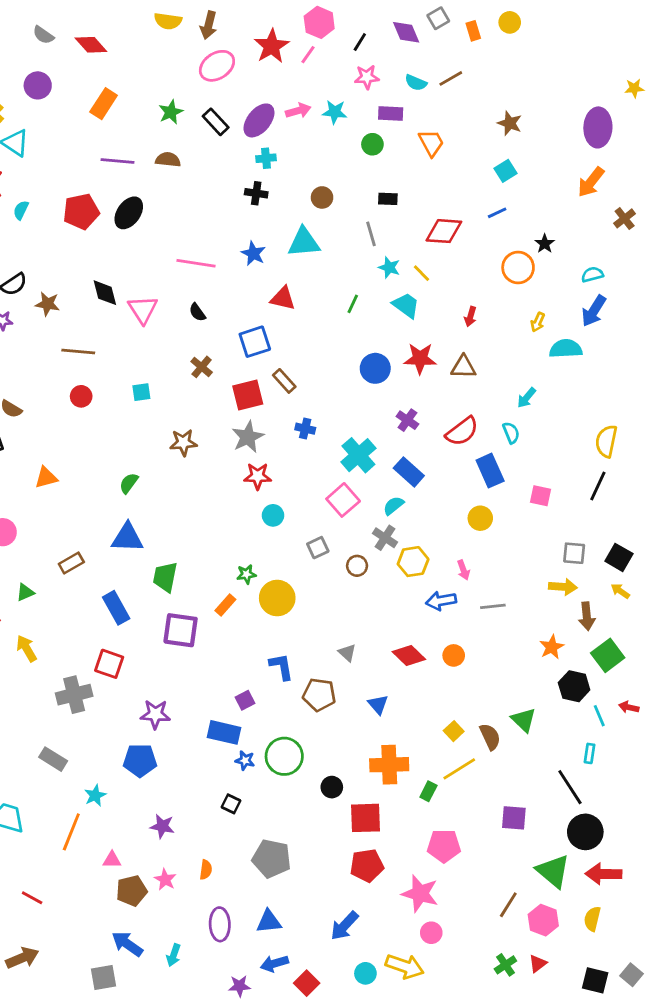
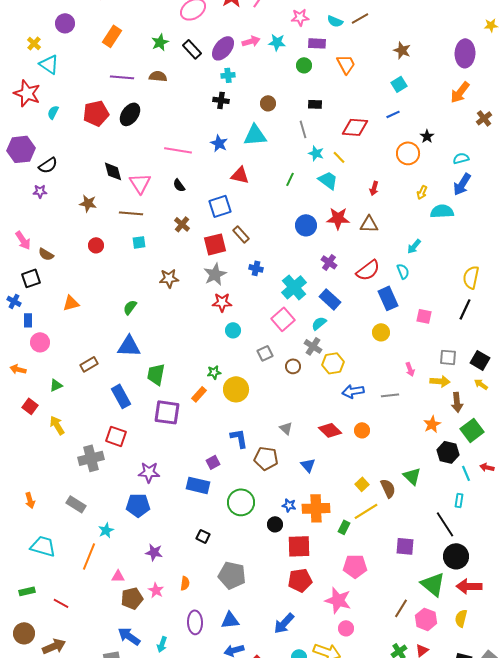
brown star: (48, 304) -> (88, 203), moved
brown line: (78, 352) -> (131, 213), moved
pink arrow: (463, 570) -> (410, 369), moved
blue star: (245, 760) -> (289, 505), moved

